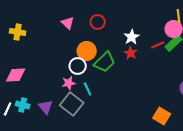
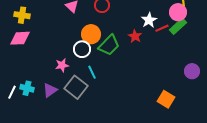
white star: (132, 37) -> (149, 20), moved
pink diamond: (16, 75) -> (20, 38), moved
pink star: (69, 83) -> (62, 65), moved
purple triangle: (46, 107) -> (50, 90), turned 35

